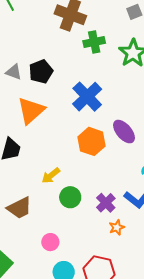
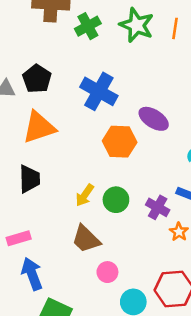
orange triangle: (31, 111) -> (39, 127), turned 40
green circle: (70, 197) -> (116, 200), moved
brown trapezoid: (19, 208) -> (86, 239), moved, turned 88

